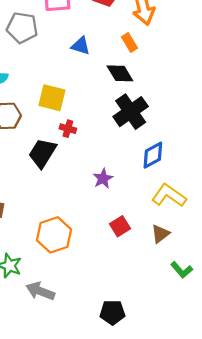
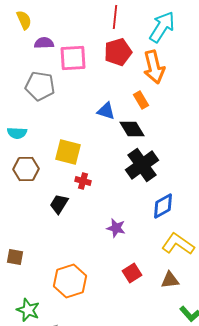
blue triangle: (81, 46) -> (106, 111), moved
black trapezoid: (42, 153) -> (59, 204), size x0.7
purple star: (103, 179) -> (116, 228), turned -30
brown triangle: (160, 234) -> (170, 280), turned 30

